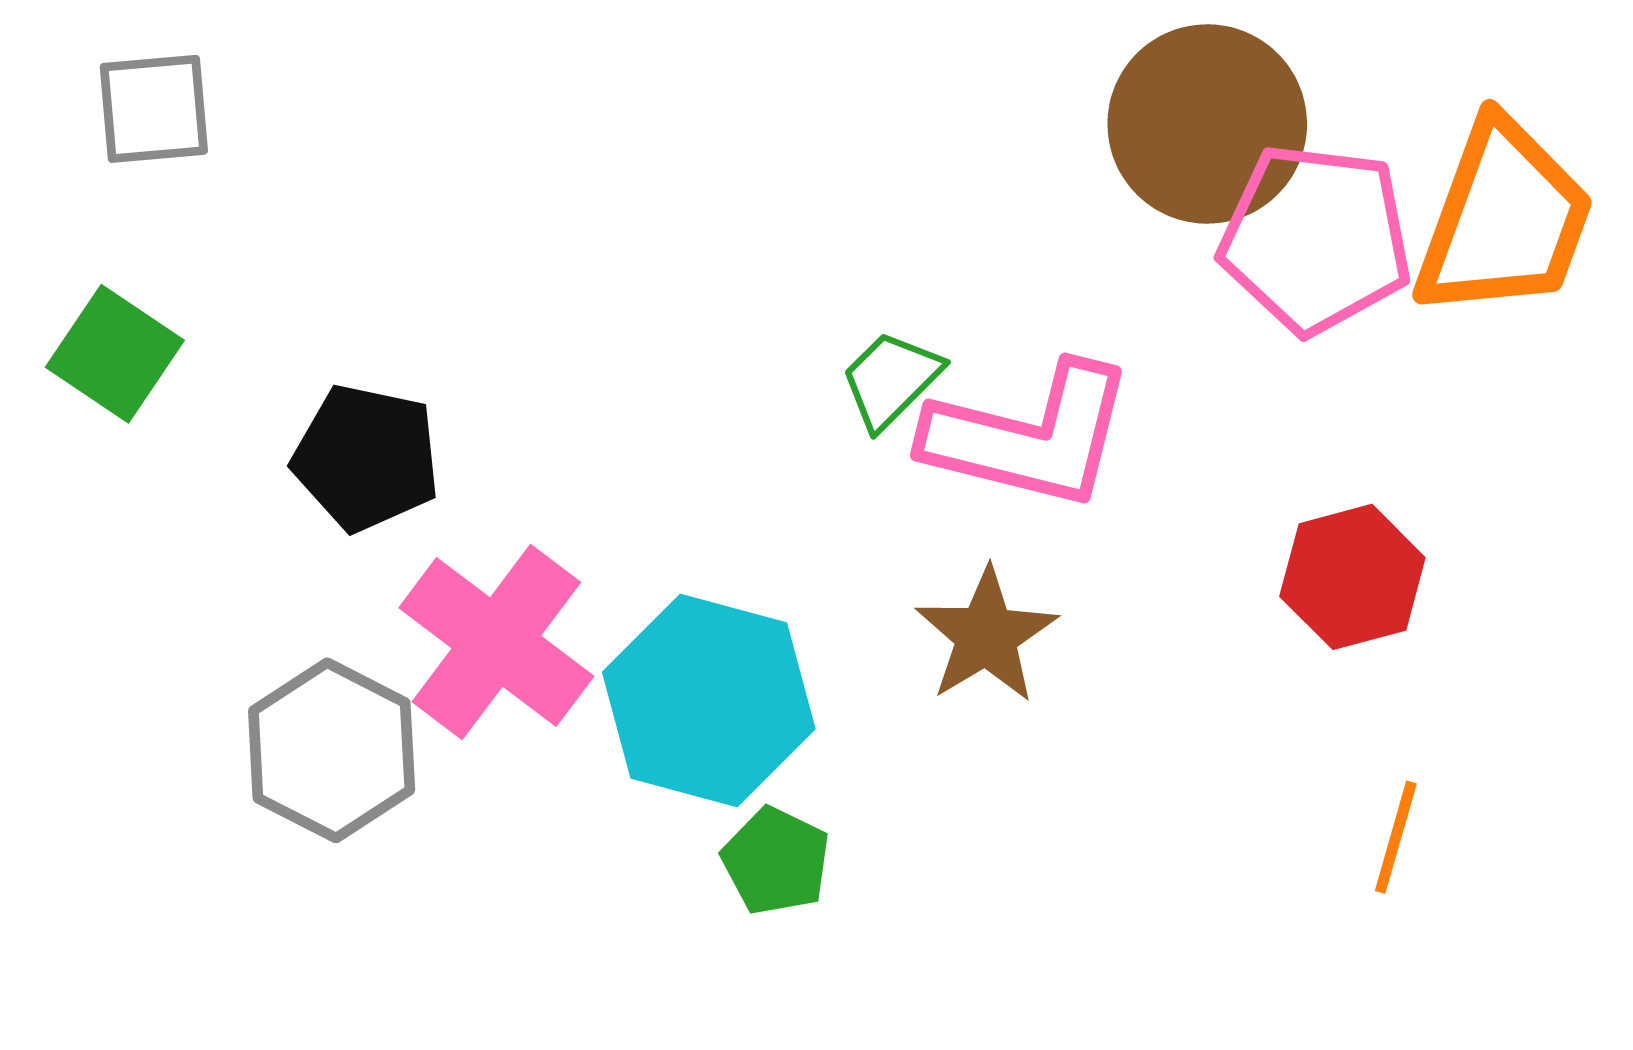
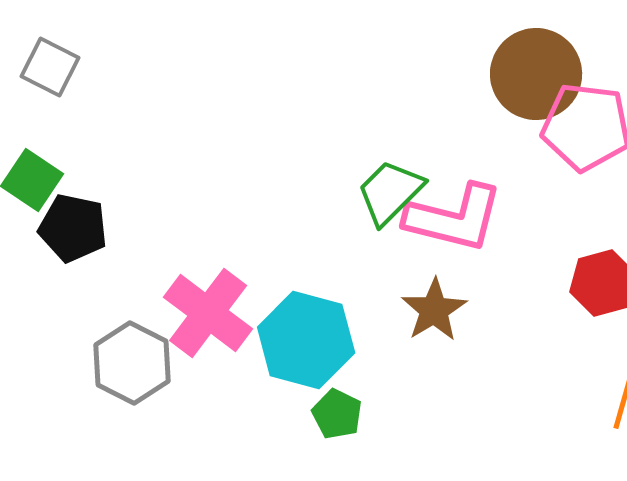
gray square: (154, 109) -> (50, 67), turned 32
green trapezoid: (891, 380) -> (390, 192), size x1.4
black pentagon: (366, 458) -> (73, 228), moved

